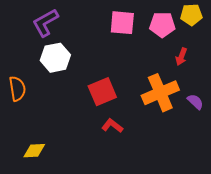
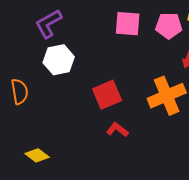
yellow diamond: (34, 151) -> (37, 155), turned 40

